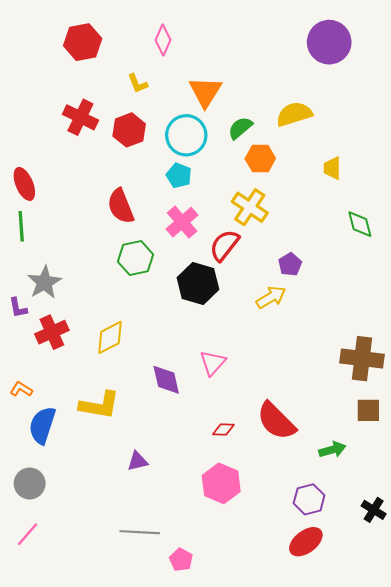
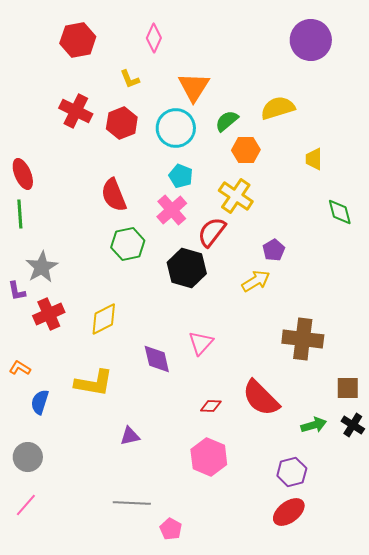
cyan pentagon: (179, 175) -> (181, 176), moved
brown cross: (362, 359) -> (303, 339), moved
blue semicircle: (42, 425) -> (40, 402), size x0.7
black cross: (374, 510) -> (353, 425), moved

